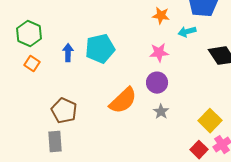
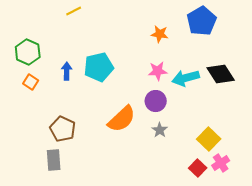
cyan arrow: (187, 32) -> (186, 78), moved, size x1.5

